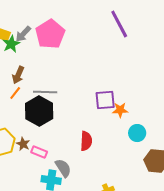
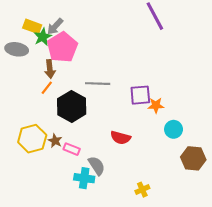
pink pentagon: (50, 34) -> (62, 47), moved
brown arrow: (18, 75) -> (50, 69), turned -30
gray line: (45, 92) -> (98, 84), moved
red semicircle: (86, 141) -> (121, 138), turned 102

